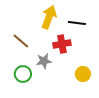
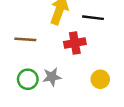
brown line: (21, 41) -> (25, 39), turned -36
gray star: (44, 61) -> (52, 77), moved

